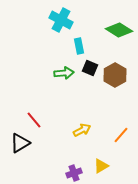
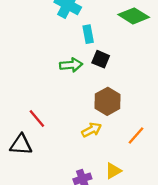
brown hexagon: (115, 75) -> (108, 101), moved
black triangle: (20, 143) -> (21, 145), turned 35

